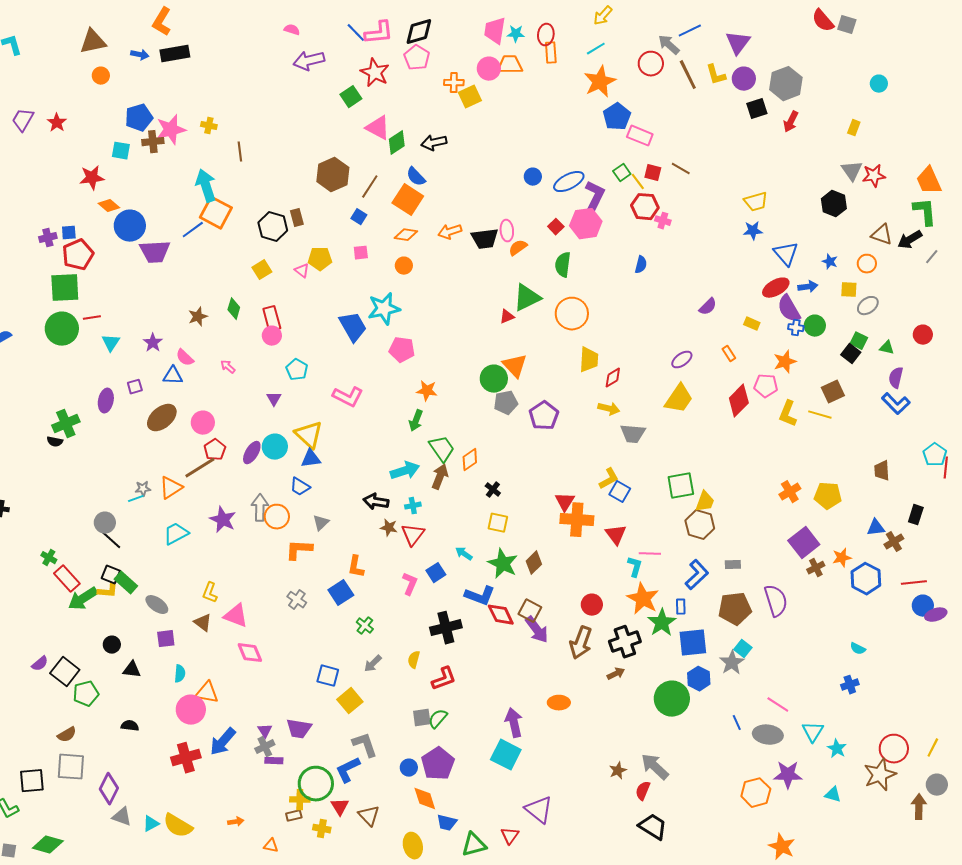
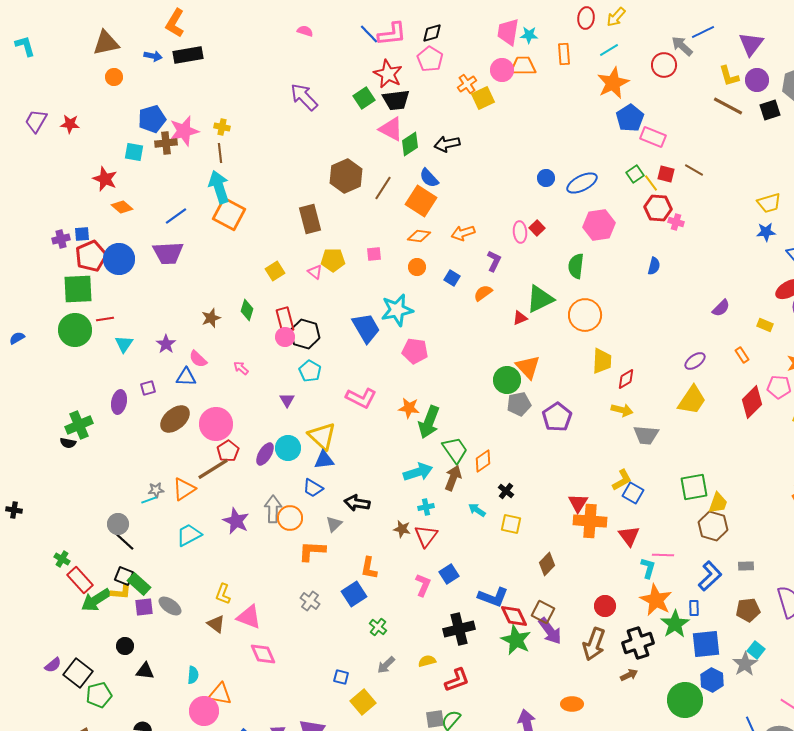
black diamond: (419, 32) -> (432, 33), size x0.7
red ellipse: (546, 35) -> (586, 18), moved
purple arrow: (309, 61) -> (304, 97), moved, turned 60
brown line: (688, 75) -> (728, 106), moved, turned -36
orange cross: (454, 83) -> (467, 84), turned -36
red star: (57, 123) -> (70, 124), turned -30
brown line: (240, 152) -> (220, 153), moved
red star: (92, 178) -> (105, 179), turned 30
purple L-shape: (595, 196) -> (494, 261), moved, size x0.7
blue square: (359, 217) -> (452, 278), moved
brown rectangle: (297, 218) -> (310, 219), size x1.6
blue circle: (130, 226) -> (119, 259), moved
black hexagon: (273, 227) -> (305, 334), moved
red square: (556, 227) -> (537, 228), moved
blue line: (193, 230) -> (176, 216), moved
black trapezoid: (485, 239) -> (396, 100), moved
orange semicircle: (518, 248) -> (483, 293), moved
orange star: (427, 391) -> (409, 408), moved
green arrow: (416, 421) -> (429, 422), size x1.5
pink circle: (203, 423) -> (216, 424), size x1.4
black arrow: (376, 502) -> (357, 503), moved
cyan arrow: (464, 554) -> (477, 510), moved
green star: (503, 564) -> (516, 640), moved
brown pentagon: (735, 609) -> (748, 610), size x0.7
purple square: (166, 639) -> (144, 607), moved
yellow semicircle: (414, 660) -> (427, 661), turned 60
blue square: (328, 676) -> (341, 677), size x0.7

